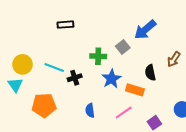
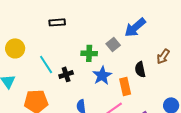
yellow circle: (22, 64) -> (15, 48), moved
cyan line: (54, 67) -> (46, 64), turned 36
orange rectangle: (135, 90) -> (125, 86), turned 60

